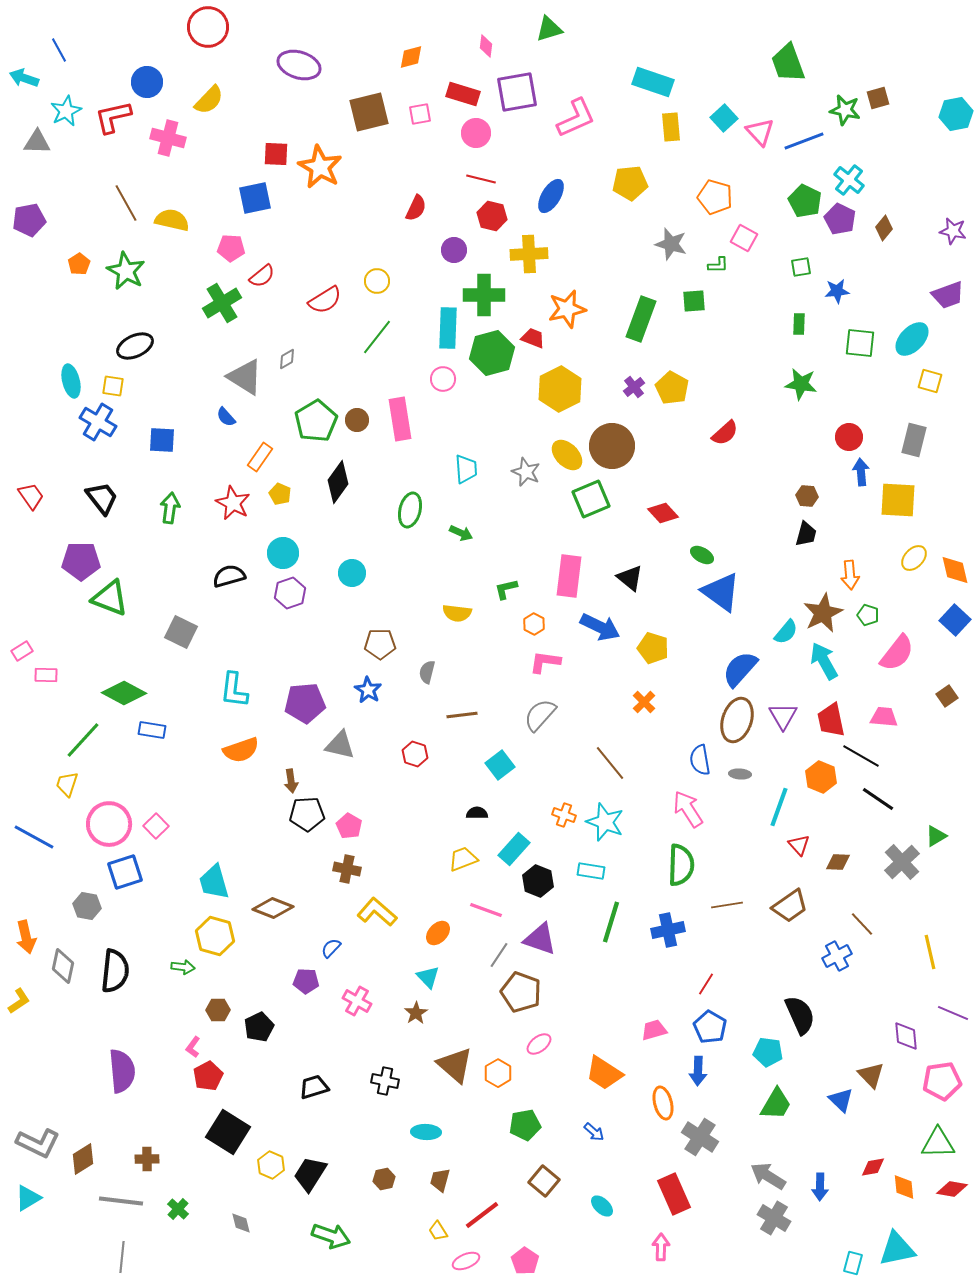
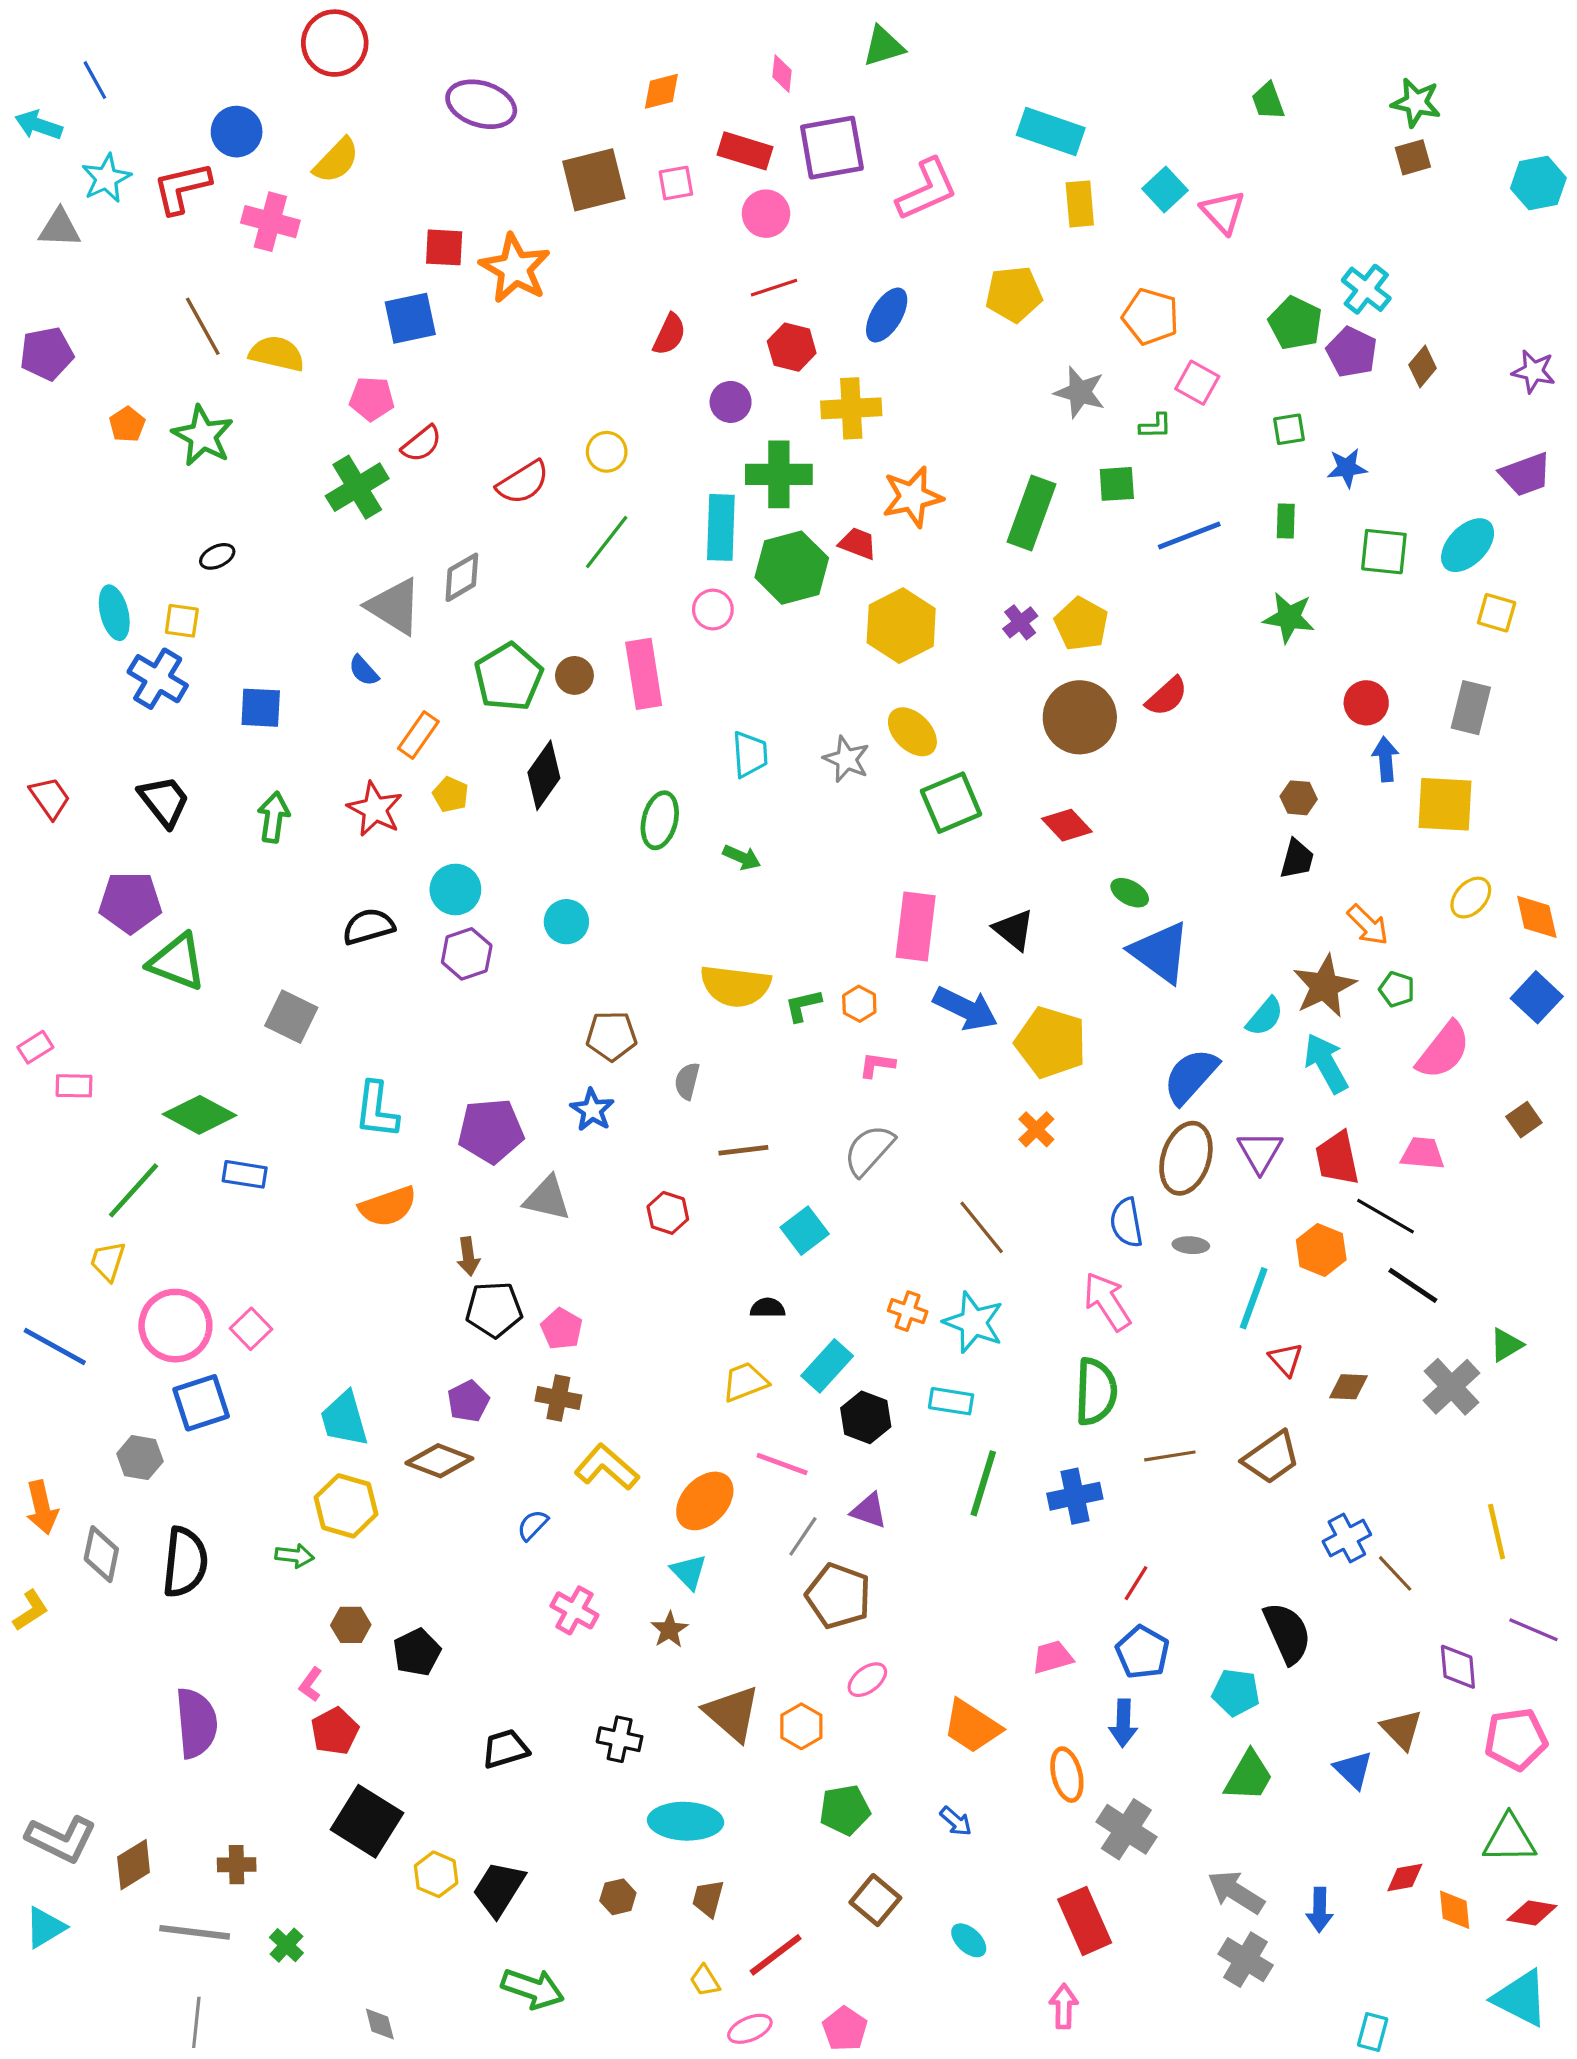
green trapezoid: (788, 63) -> (1268, 101), size x0.6
green star: (845, 110) -> (1416, 103), moved
blue line: (804, 141) -> (1189, 535), moved
red line: (481, 179) -> (774, 288), turned -32
black ellipse: (135, 346) -> (217, 556), size x0.6
gray diamond: (287, 359) -> (462, 577), size x1.5
brown circle: (612, 446) -> (1080, 717), moved
orange arrow: (850, 575) -> (1368, 925), turned -40
green L-shape: (506, 589) -> (803, 1005), moved
yellow semicircle: (457, 613) -> (735, 986), size x1.5
yellow pentagon: (653, 648) -> (1051, 1042), size x1.4
pink L-shape: (545, 662) -> (877, 1065), size x0.7
brown line: (862, 924) -> (1395, 1573), moved
orange ellipse: (438, 933) -> (705, 1501), size x1.5
purple triangle: (540, 939) -> (869, 1511), size x0.7
purple pentagon: (306, 981) -> (468, 1401), moved, turned -30
cyan ellipse: (426, 1132) -> (686, 1821), size x1.5
gray diamond: (241, 1223) -> (380, 2024), moved
cyan triangle: (897, 1249) -> (1521, 1998), moved, turned 39

